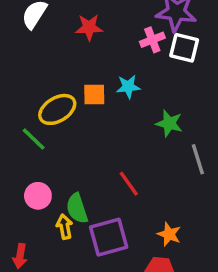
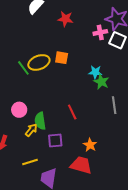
cyan star: (128, 87) -> (95, 72), moved
green line: (34, 139) -> (23, 68), moved
yellow arrow: (65, 227) -> (31, 130), turned 40
purple square: (109, 237) -> (55, 140), size x0.7

